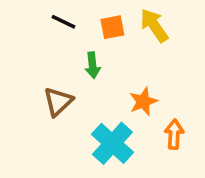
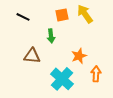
black line: (63, 22) -> (23, 17), moved
brown triangle: (58, 102) -> (32, 56), turned 48

